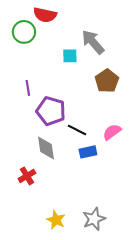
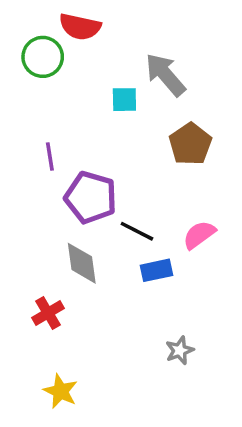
gray star: (94, 219) -> (180, 350), moved, size x0.7
yellow star: (56, 220) -> (60, 391), moved

